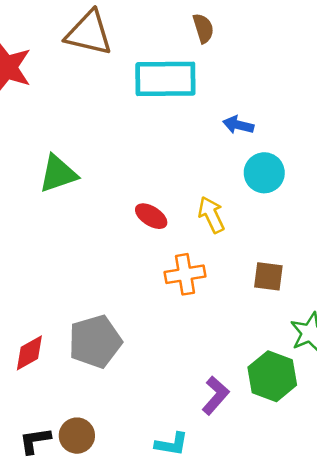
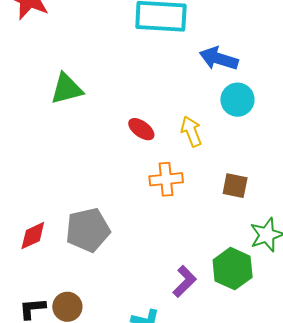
blue arrow: (238, 125) -> (219, 59), size x1.5

